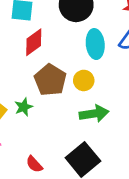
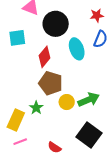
red diamond: (34, 42) -> (45, 57), moved
yellow circle: (84, 80) -> (67, 102), moved

